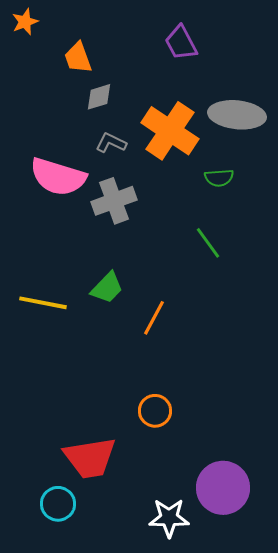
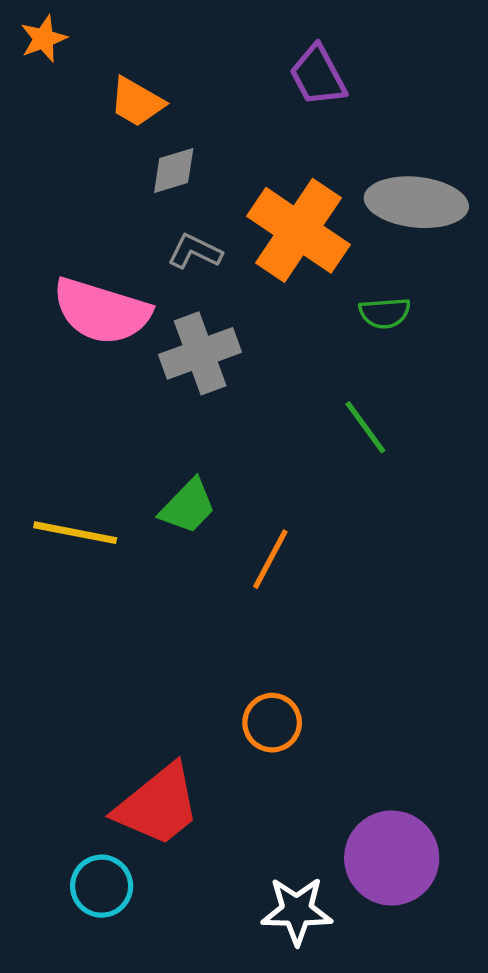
orange trapezoid: (78, 58) -> (137, 102), turned -40
red trapezoid: (90, 458) -> (158, 805), turned -30

